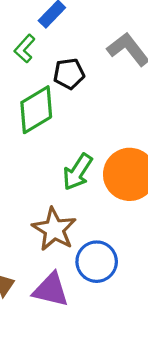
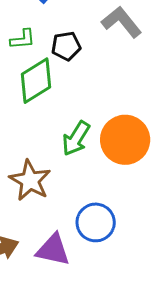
green L-shape: (25, 49) -> (23, 39), moved, turned -136
brown star: (54, 229) -> (30, 180), moved

